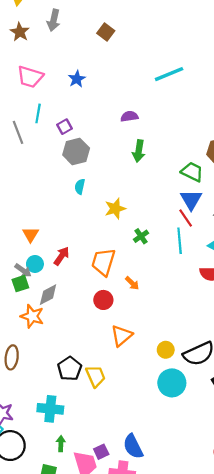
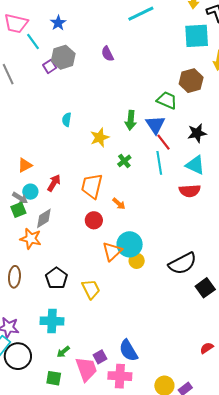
cyan line: (38, 113) -> (33, 41), moved, turned -42
purple semicircle: (129, 116) -> (107, 54), turned -105
gray hexagon: (76, 151) -> (63, 57), moved
green arrow: (139, 151) -> (131, 120), moved
blue triangle: (191, 200) -> (155, 125), moved
orange triangle: (31, 234) -> (25, 165), turned 35
yellow circle: (166, 350) -> (137, 261), moved
black pentagon: (70, 369) -> (56, 278), moved
cyan circle: (172, 383) -> (130, 244), moved
green arrow: (61, 444) -> (63, 352), turned -128

